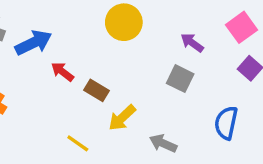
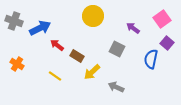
gray square: (180, 79) -> (117, 49), moved
blue semicircle: (226, 123) -> (151, 59), moved
yellow line: (78, 143) -> (55, 76), moved

